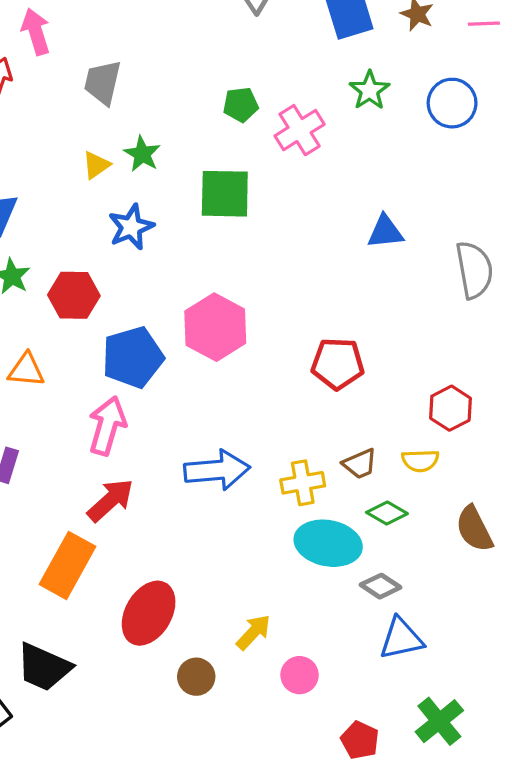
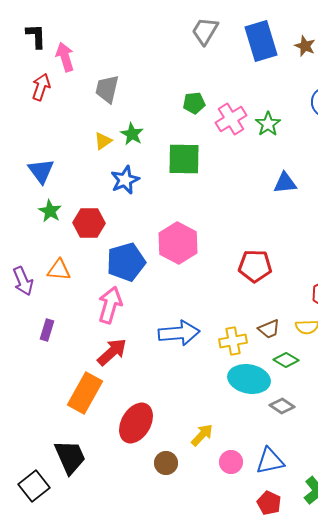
green star: (369, 90) -> (268, 124), moved
blue triangle: (401, 639) -> (270, 461), moved
black trapezoid: (44, 667) -> (70, 457), turned -138

